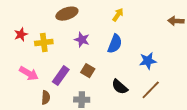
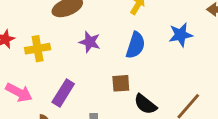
blue star: (148, 61) -> (181, 35), moved
brown square: (88, 71) -> (121, 83), moved, turned -32

